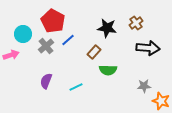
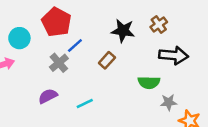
gray cross: (46, 46) -> (59, 63), moved
green semicircle: (108, 70) -> (149, 82), moved
purple semicircle: (46, 81) -> (48, 96), turned 42

